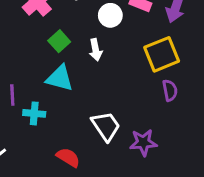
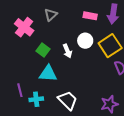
white circle: (110, 15) -> (85, 41), moved
white trapezoid: (106, 126) -> (68, 100), moved

